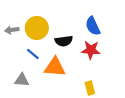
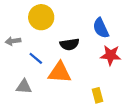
yellow circle: (37, 28) -> (41, 17), moved
gray arrow: (12, 30) -> (13, 41), moved
red star: (91, 50) -> (111, 55), moved

